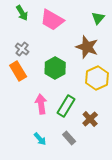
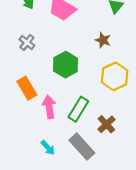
brown star: (87, 47) -> (103, 40), size x0.6
orange rectangle: (18, 71) -> (27, 88), moved
gray rectangle: (69, 138) -> (82, 147), size x1.6

